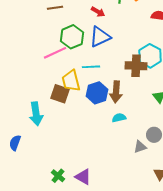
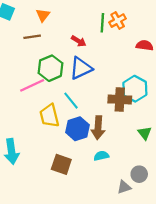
cyan line: (91, 67) -> (71, 101), turned 54
brown square: (60, 94) -> (61, 164), moved

